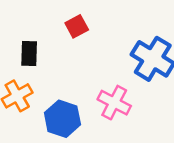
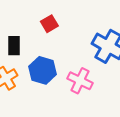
blue hexagon: (62, 119) -> (43, 70), moved

